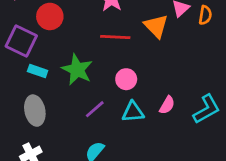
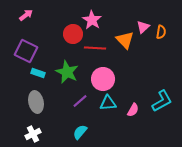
red circle: (50, 16) -> (73, 34), moved
pink circle: (126, 79) -> (103, 79), size x1.5
pink semicircle: (167, 105) -> (133, 110), moved

